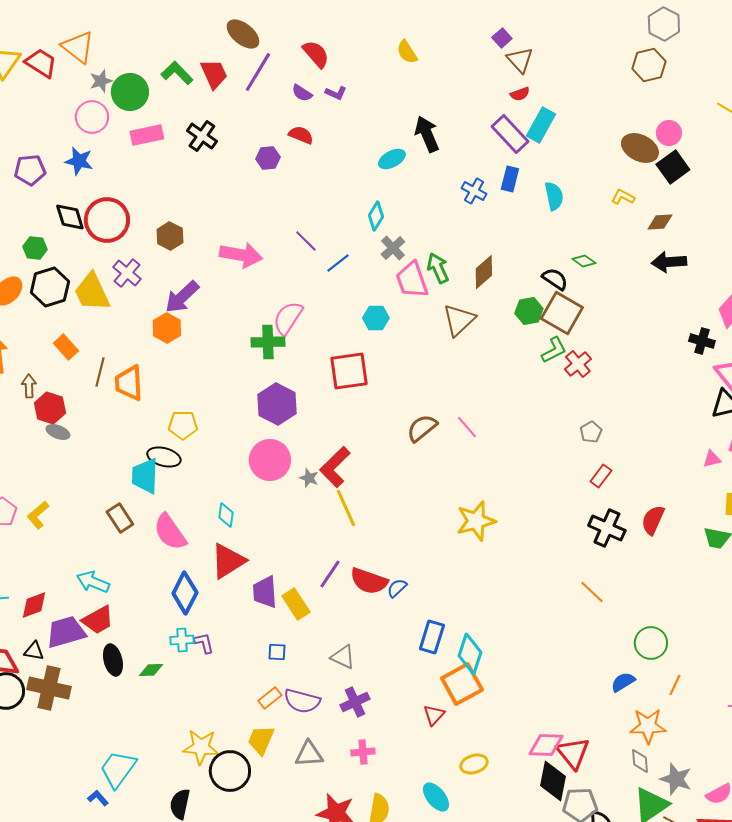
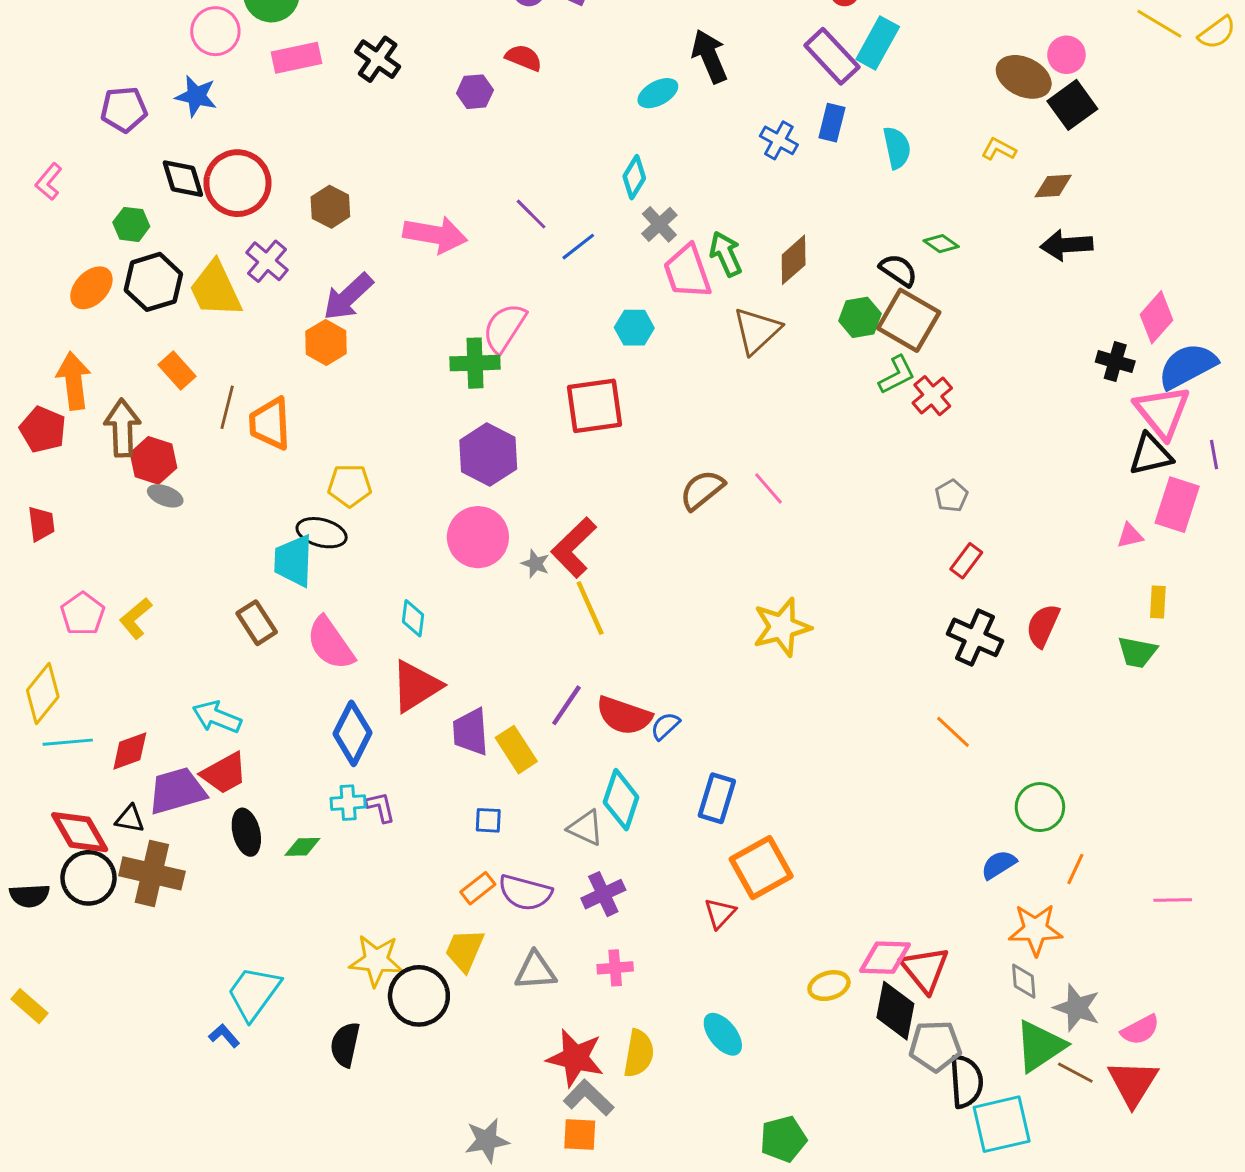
brown arrow: (29, 386) -> (122, 428), size x1.6
cyan diamond: (470, 654) -> (621, 800), moved
yellow ellipse: (474, 764) -> (829, 986), moved

